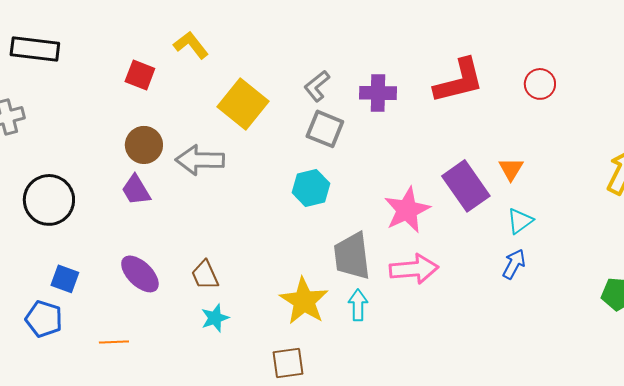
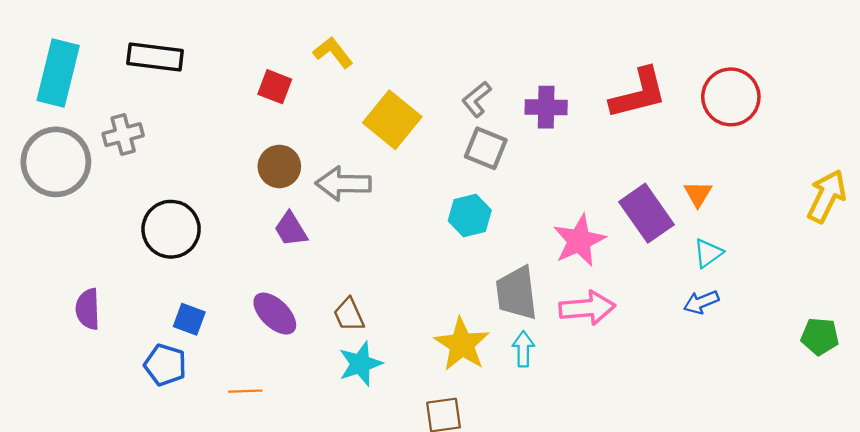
red circle: (540, 84) -> (731, 97), size x1.6
purple trapezoid: (136, 190) -> (291, 229), moved
blue arrow: (514, 264) -> (701, 302), turned -140
cyan star: (215, 318) -> (360, 364), size x1.4

